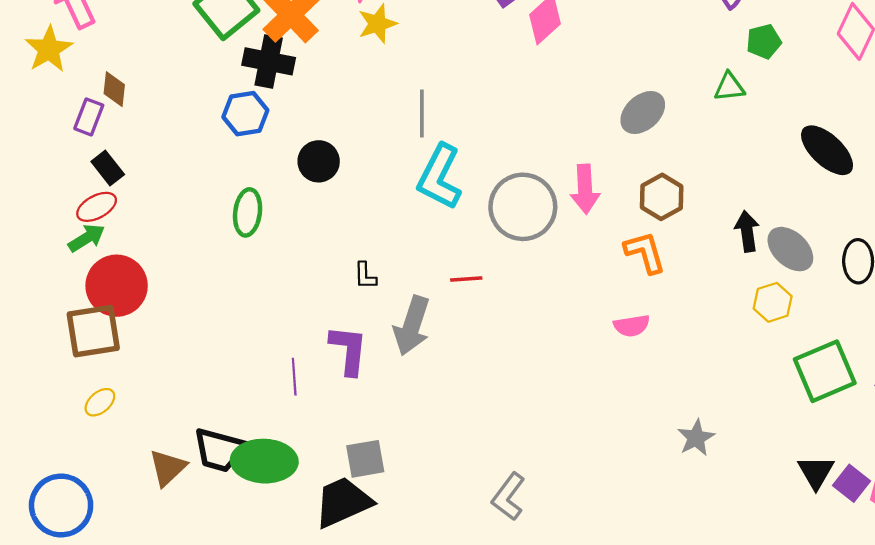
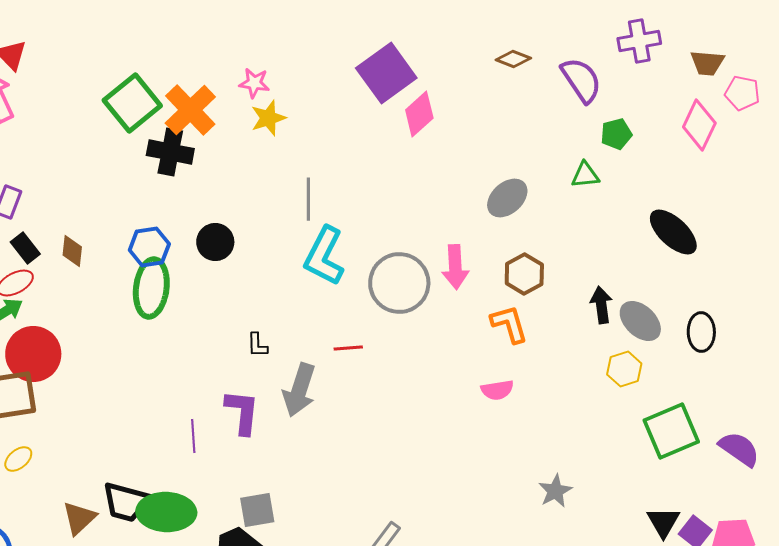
brown diamond: (114, 89) -> (72, 251), moved
blue hexagon: (245, 114) -> (149, 247), moved
green ellipse: (248, 212) -> (151, 288), size x1.4

